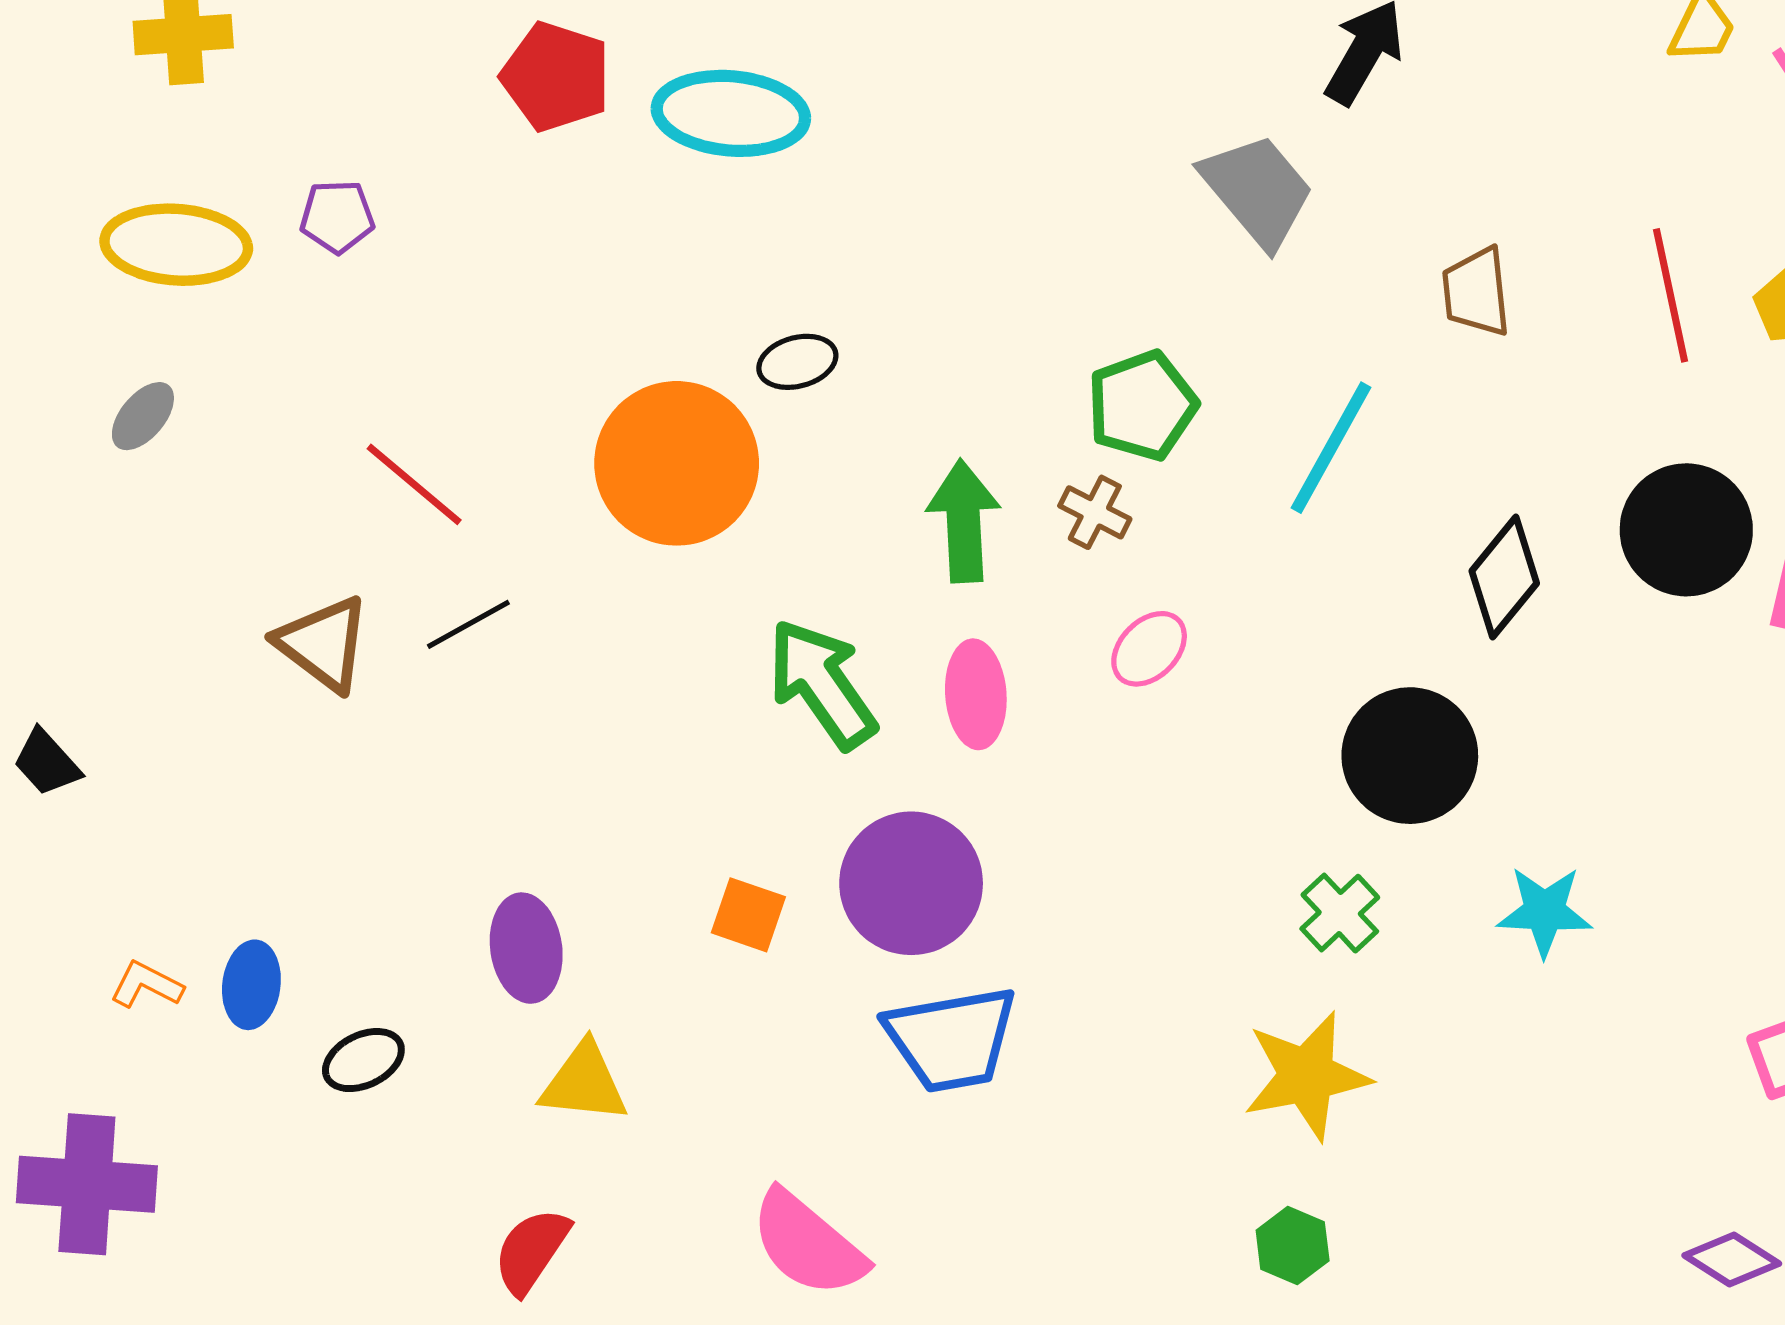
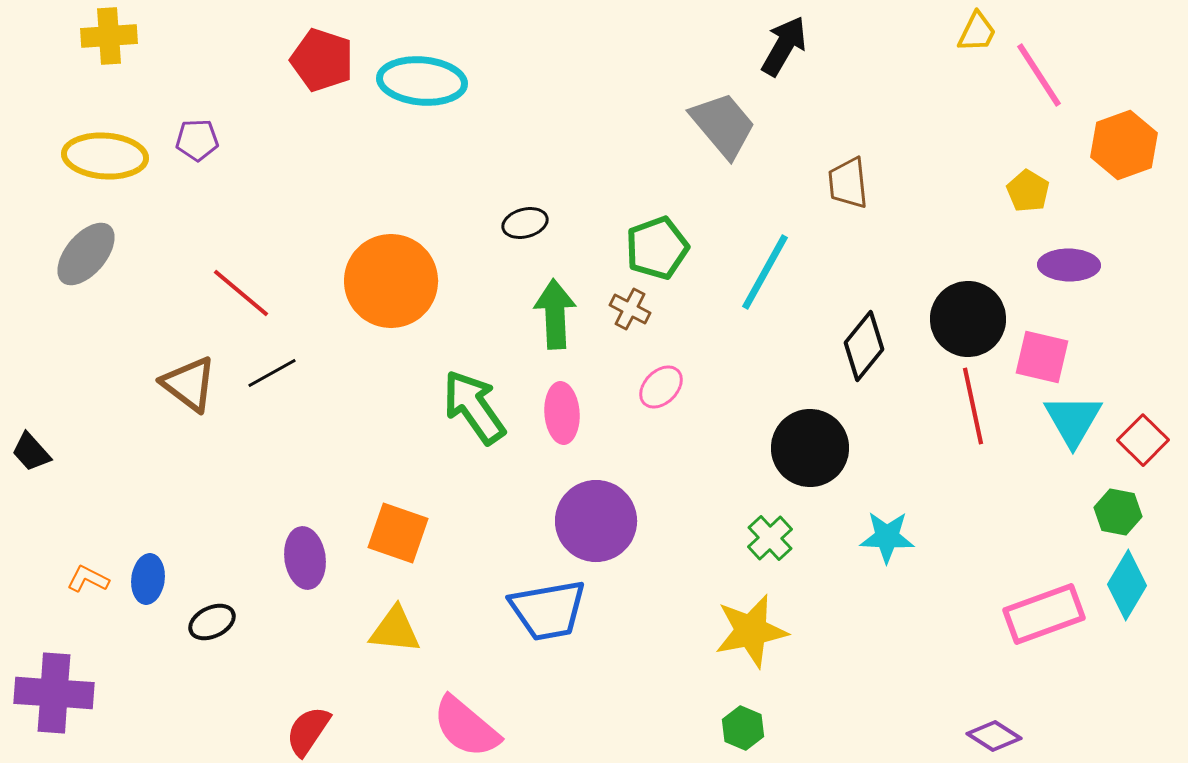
red line: (1671, 295) -> (973, 406), moved
black ellipse: (797, 362) -> (525, 223), moved
gray ellipse: (143, 416) -> (86, 254), size x1.6
purple circle: (911, 883) -> (596, 521), moved
orange square: (748, 915) -> (398, 533), moved, size x1.4
yellow triangle: (584, 1083) -> (395, 630), moved

